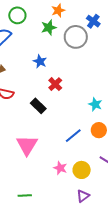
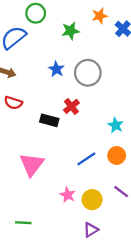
orange star: (58, 10) -> (100, 16), moved
gray circle: (76, 37) -> (88, 73), moved
red cross: (55, 84) -> (71, 106), moved
black rectangle: (38, 106) -> (49, 120), turned -35

